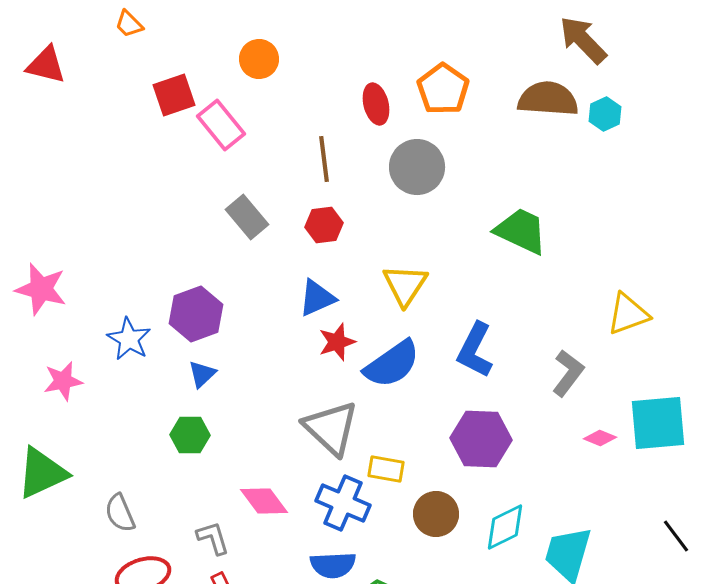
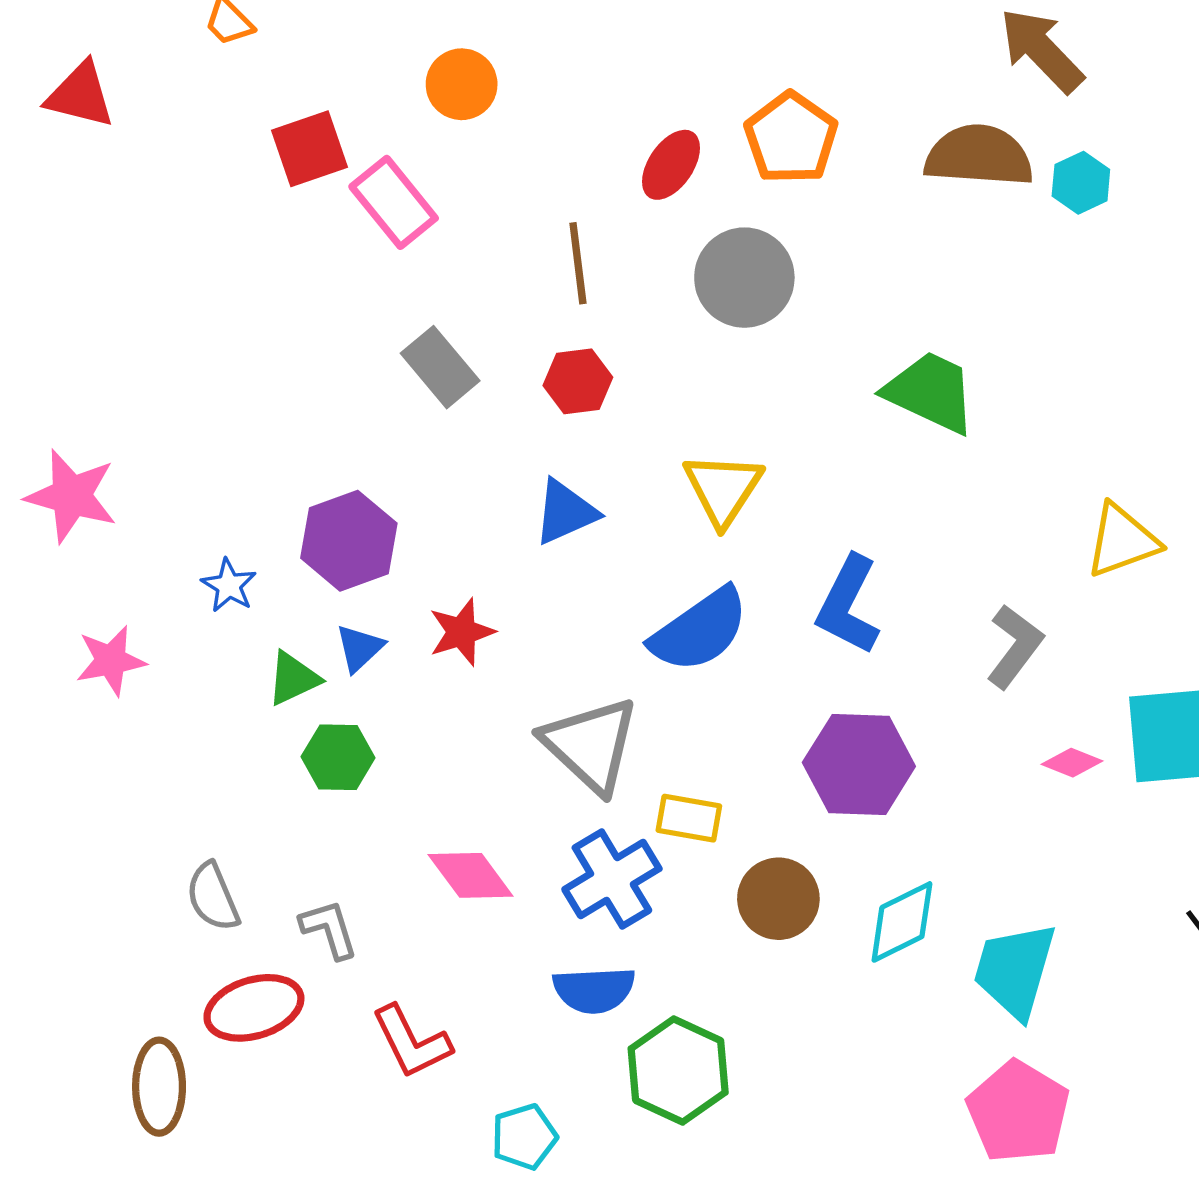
red ellipse: (376, 104) -> (671, 165), turned 48
blue star: (129, 339) -> (229, 585), size x0.7
red star: (337, 342) -> (462, 632), moved
green triangle: (42, 473) -> (293, 679), moved, size x0.6
blue cross: (343, 503) -> (612, 879), turned 36
gray L-shape: (213, 538) -> (329, 929), moved

